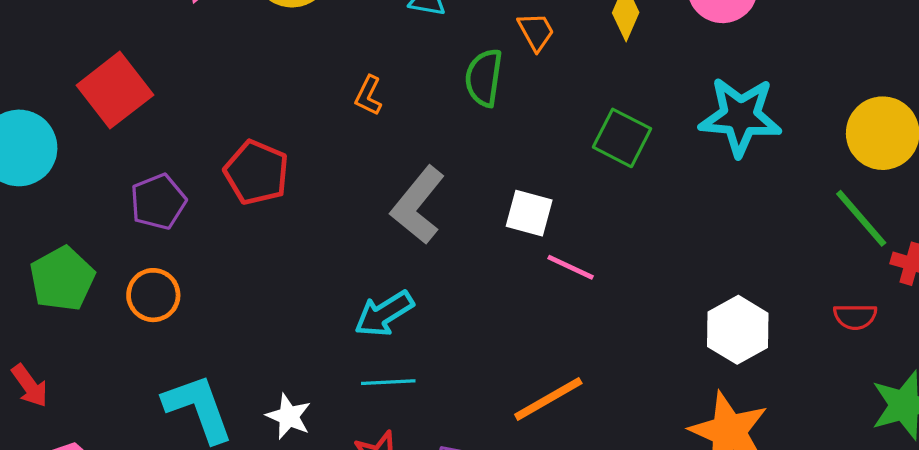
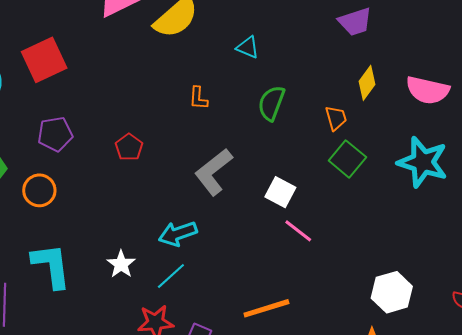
orange trapezoid: (536, 32) -> (336, 118), moved
orange L-shape: (368, 96) -> (198, 98), turned -35
red pentagon: (257, 172) -> (129, 147), moved, size x0.7
cyan line: (388, 382) -> (171, 276), turned -52
white star: (289, 416) -> (121, 264), moved

